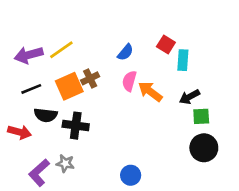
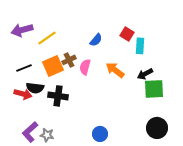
purple arrow: (29, 55) -> (22, 30), moved
pink semicircle: (129, 81) -> (85, 67), moved
green square: (201, 116) -> (154, 89), size x1.5
red arrow: (19, 132) -> (23, 94), moved
black circle: (204, 148) -> (157, 128), moved
gray star: (65, 163) -> (47, 135), moved

